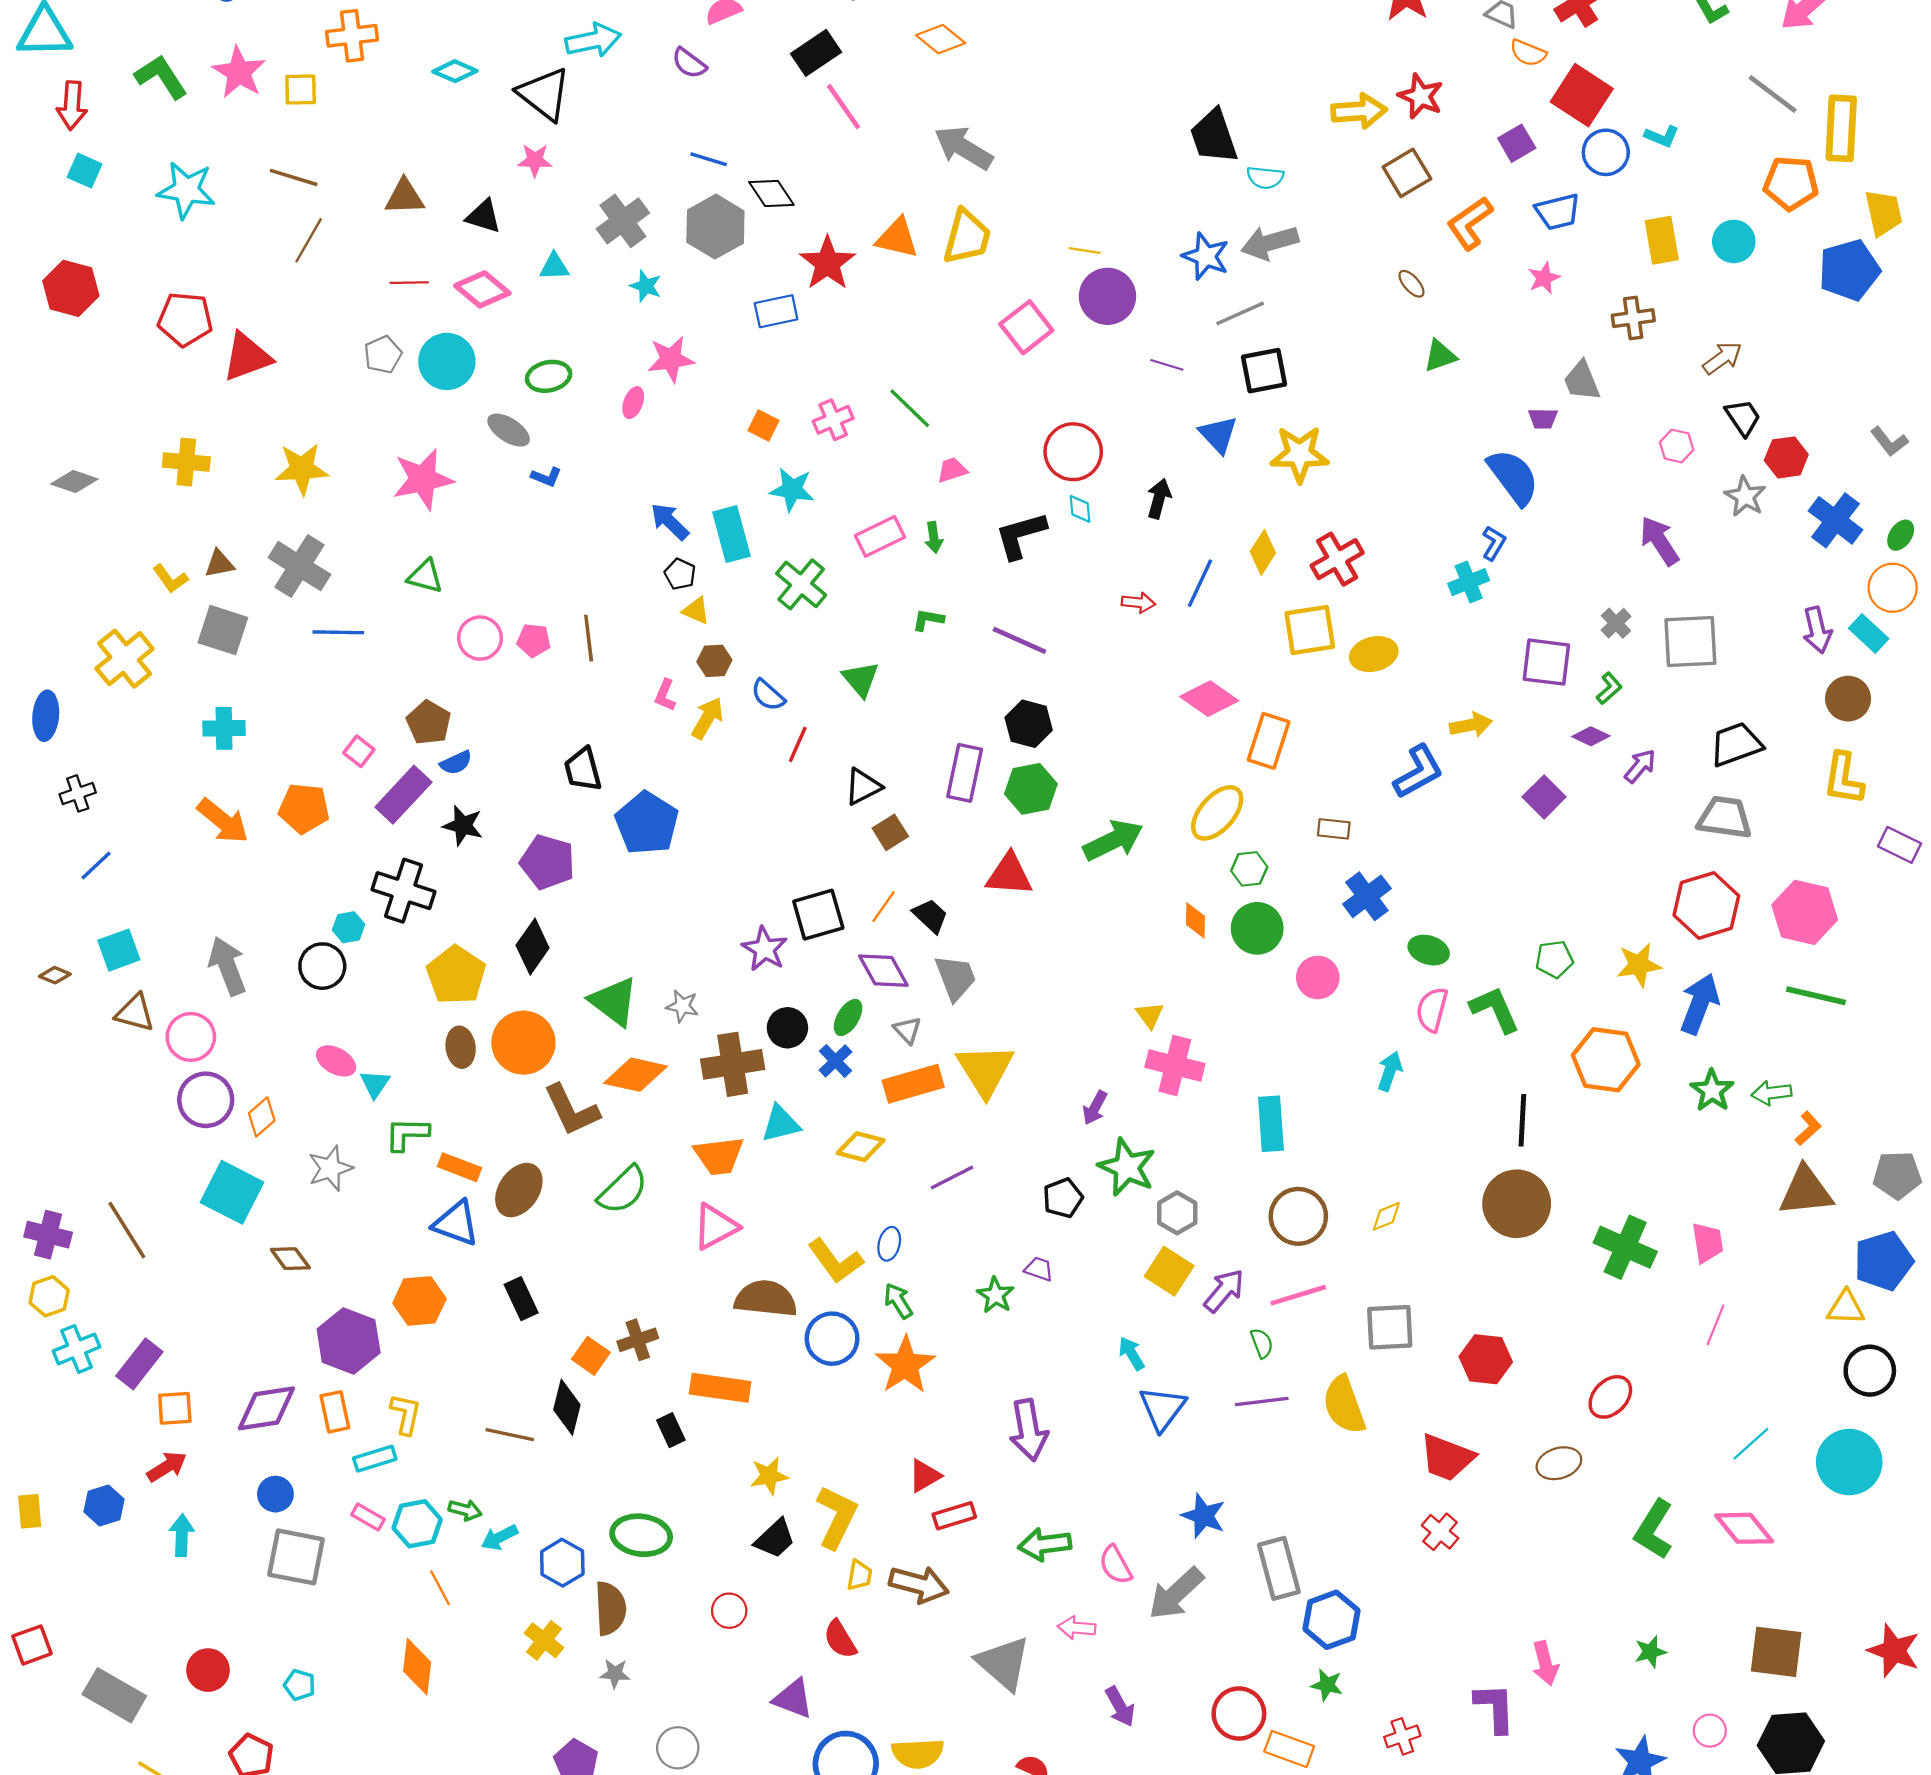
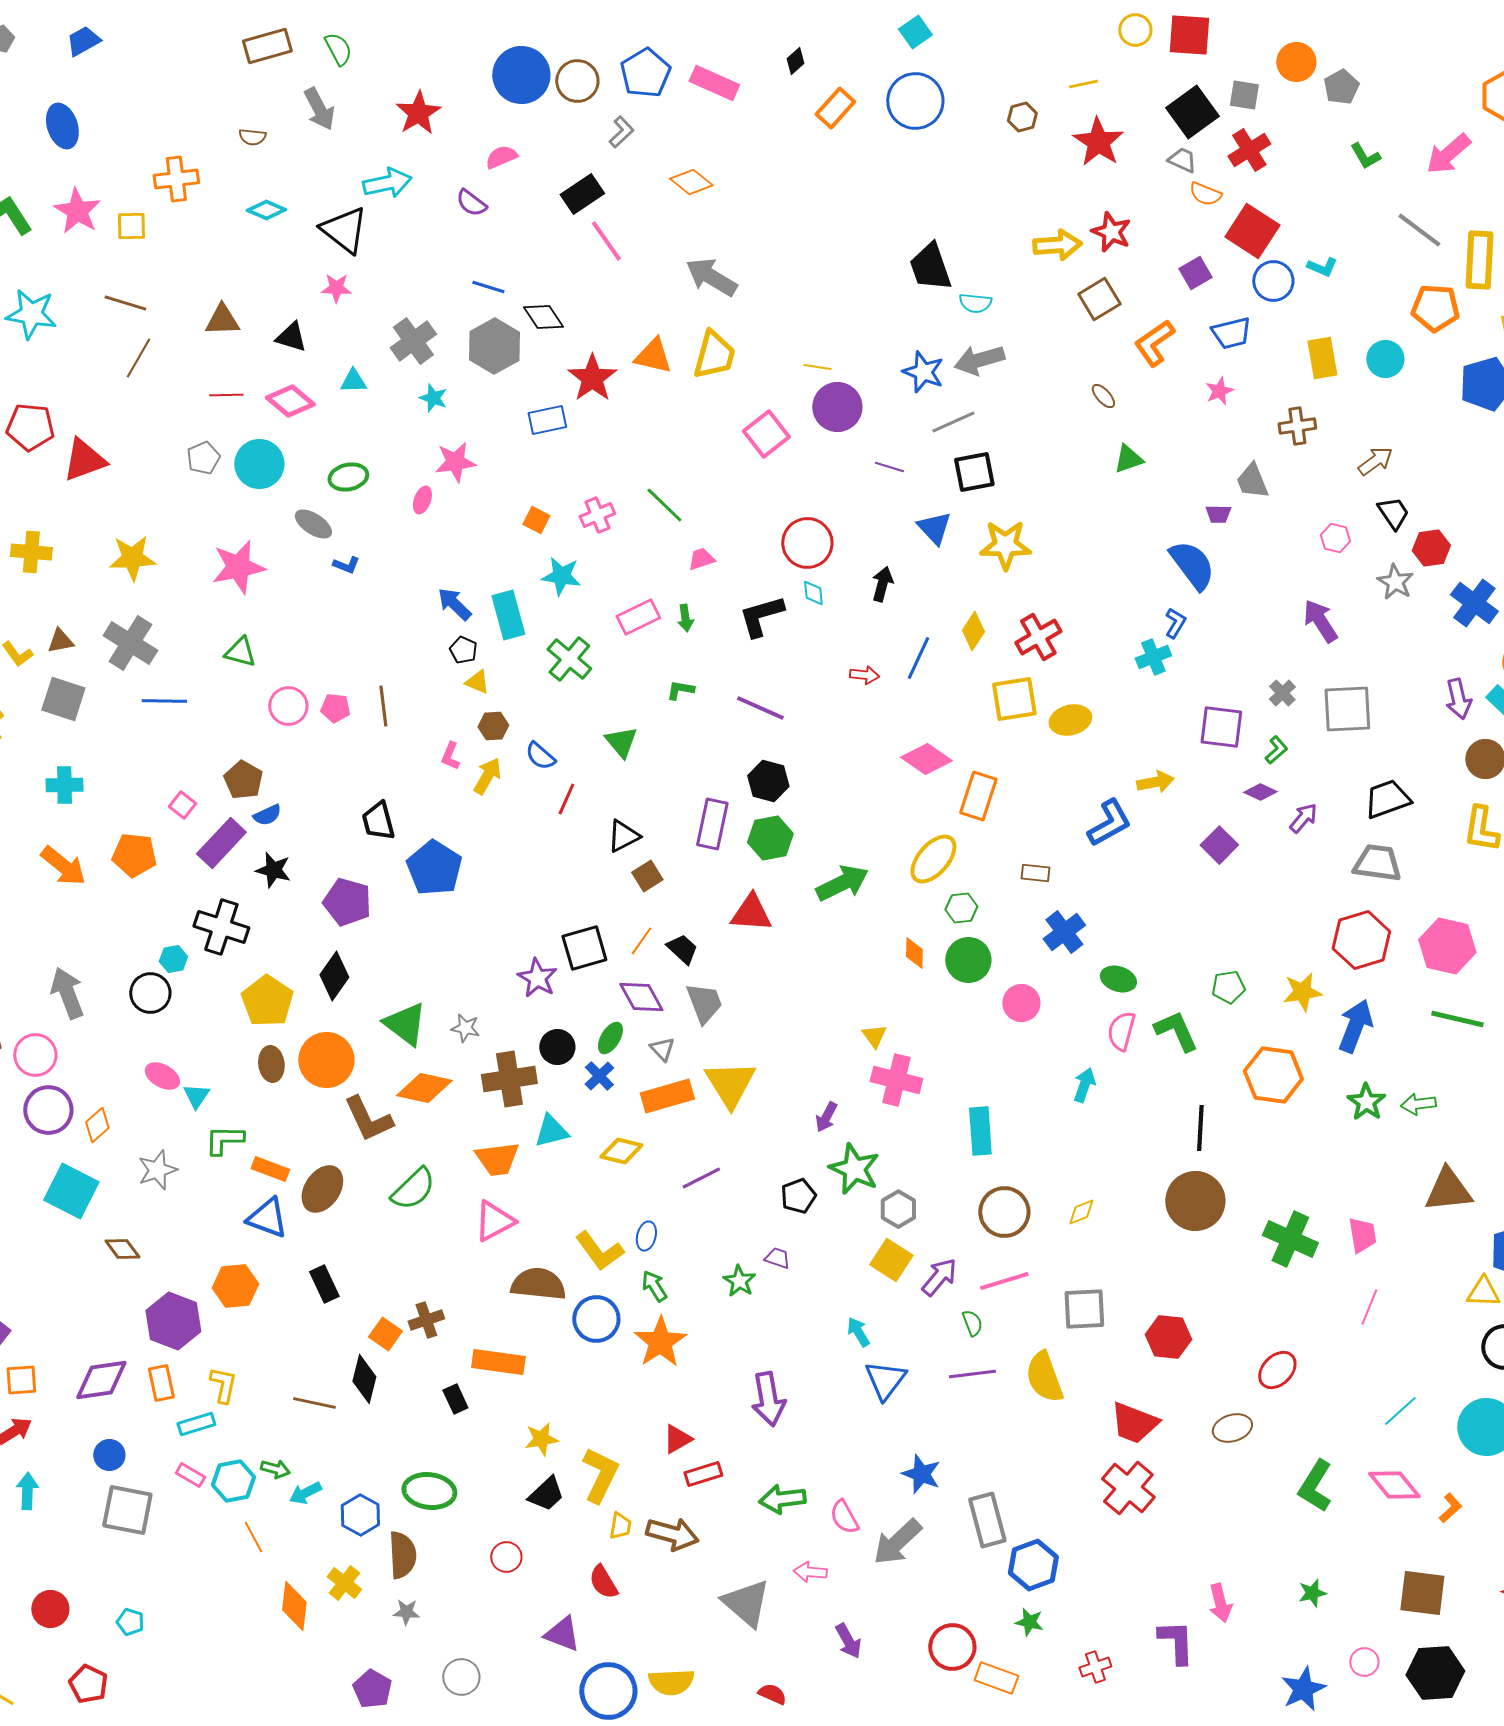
orange L-shape: (1808, 1128) -> (1450, 1508), moved
red cross: (1440, 1532) -> (1128, 1488), size x1.6
orange diamond: (417, 1667) -> (294, 1606), moved

